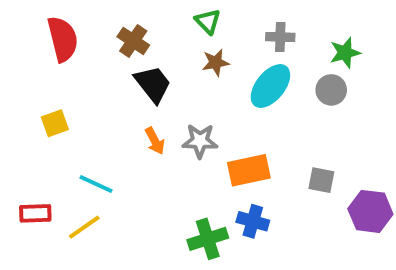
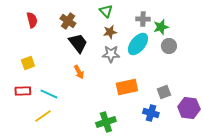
red semicircle: (63, 39) -> (32, 20), size x0.7
green star: (345, 53) -> (161, 27), moved
gray star: (200, 141) -> (111, 54), moved
gray square: (321, 180) -> (164, 92), turned -32
red rectangle: (35, 213) -> (23, 91), moved
blue cross: (253, 221) -> (151, 113), moved

